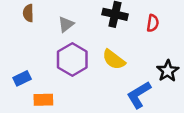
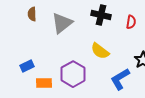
gray triangle: (66, 24) -> (62, 23), size x1.6
purple hexagon: (72, 60) -> (73, 74), moved

